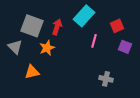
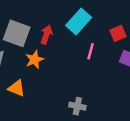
orange triangle: (32, 72) -> (17, 88), turned 35
gray cross: (106, 79) -> (77, 106), moved

